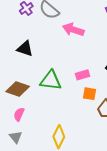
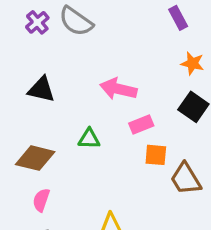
pink arrow: (73, 30) -> (118, 89), moved
green triangle: (51, 80) -> (89, 139), size x0.6

